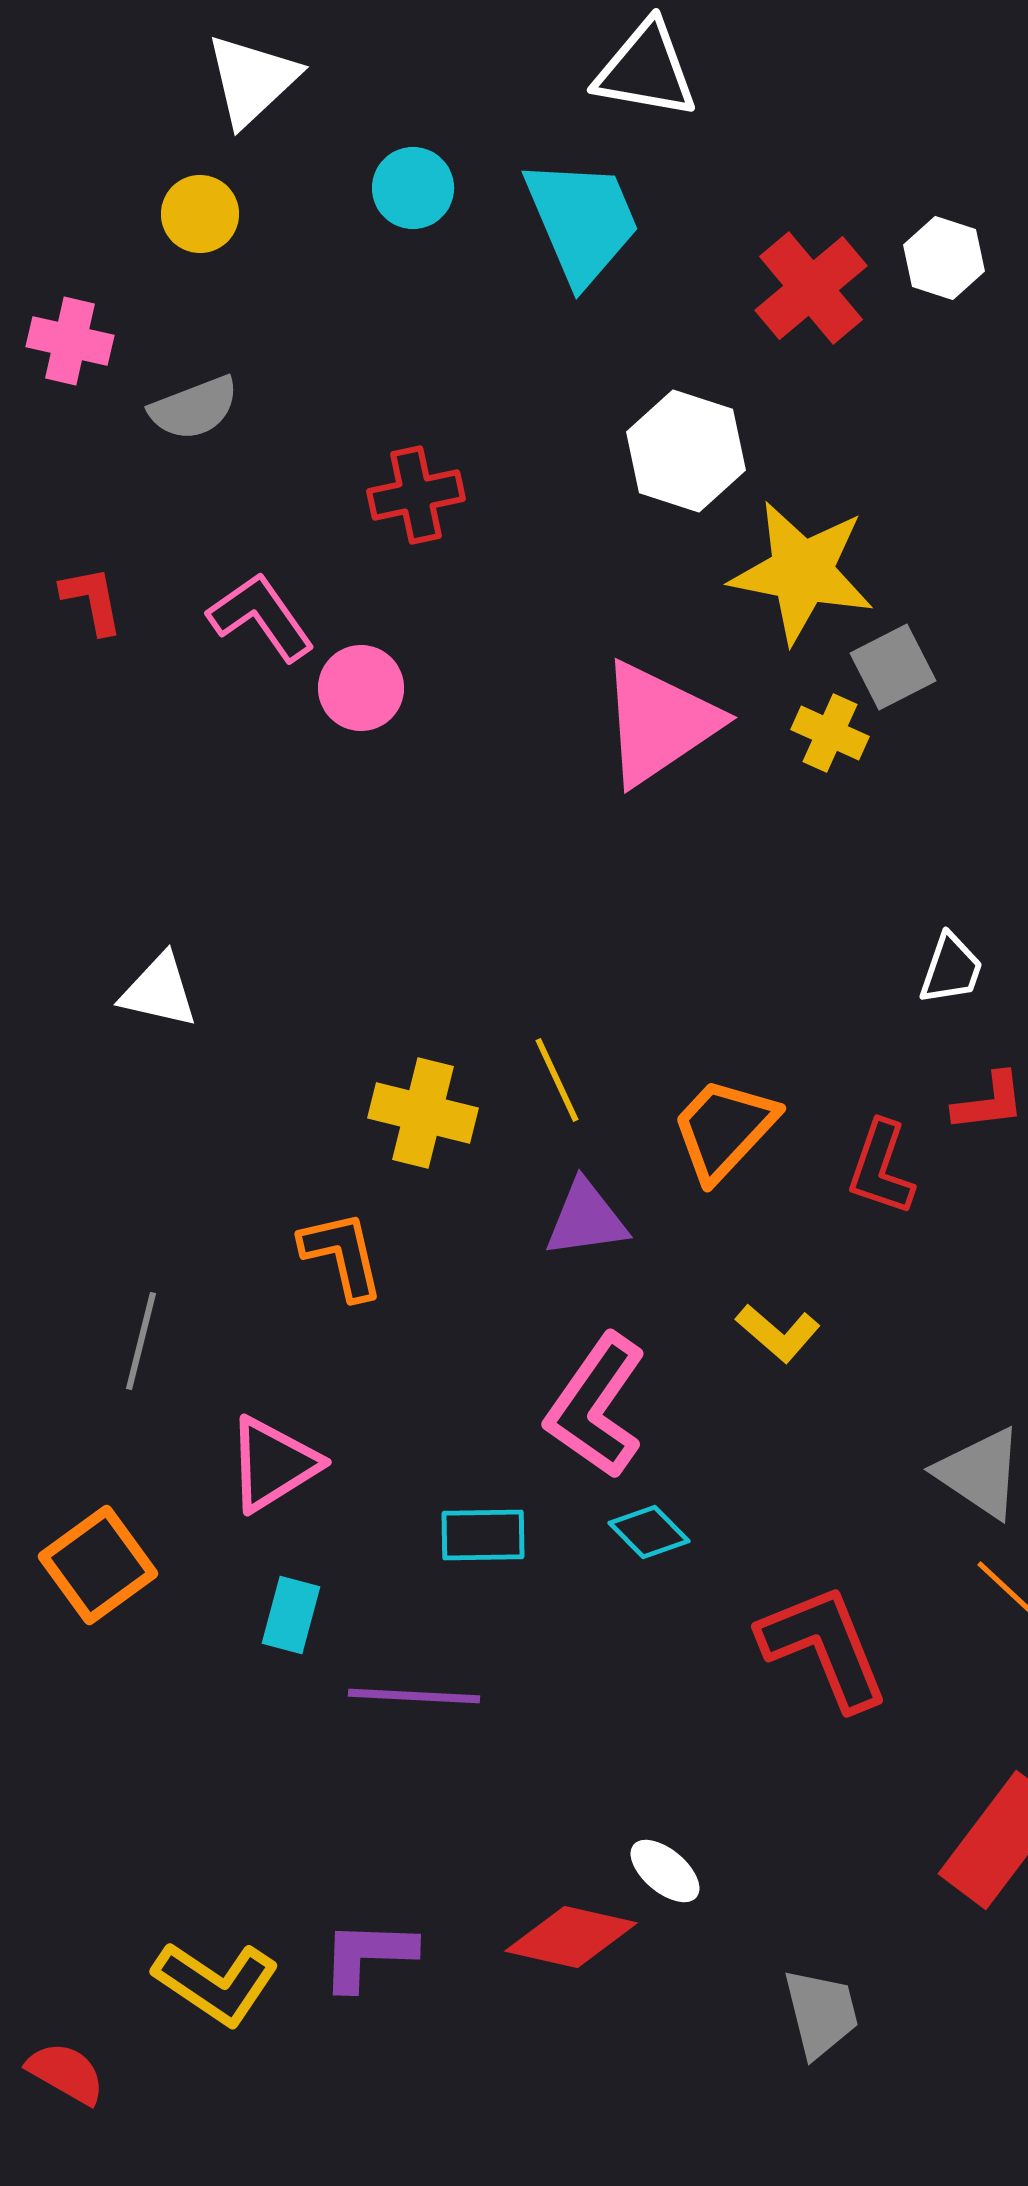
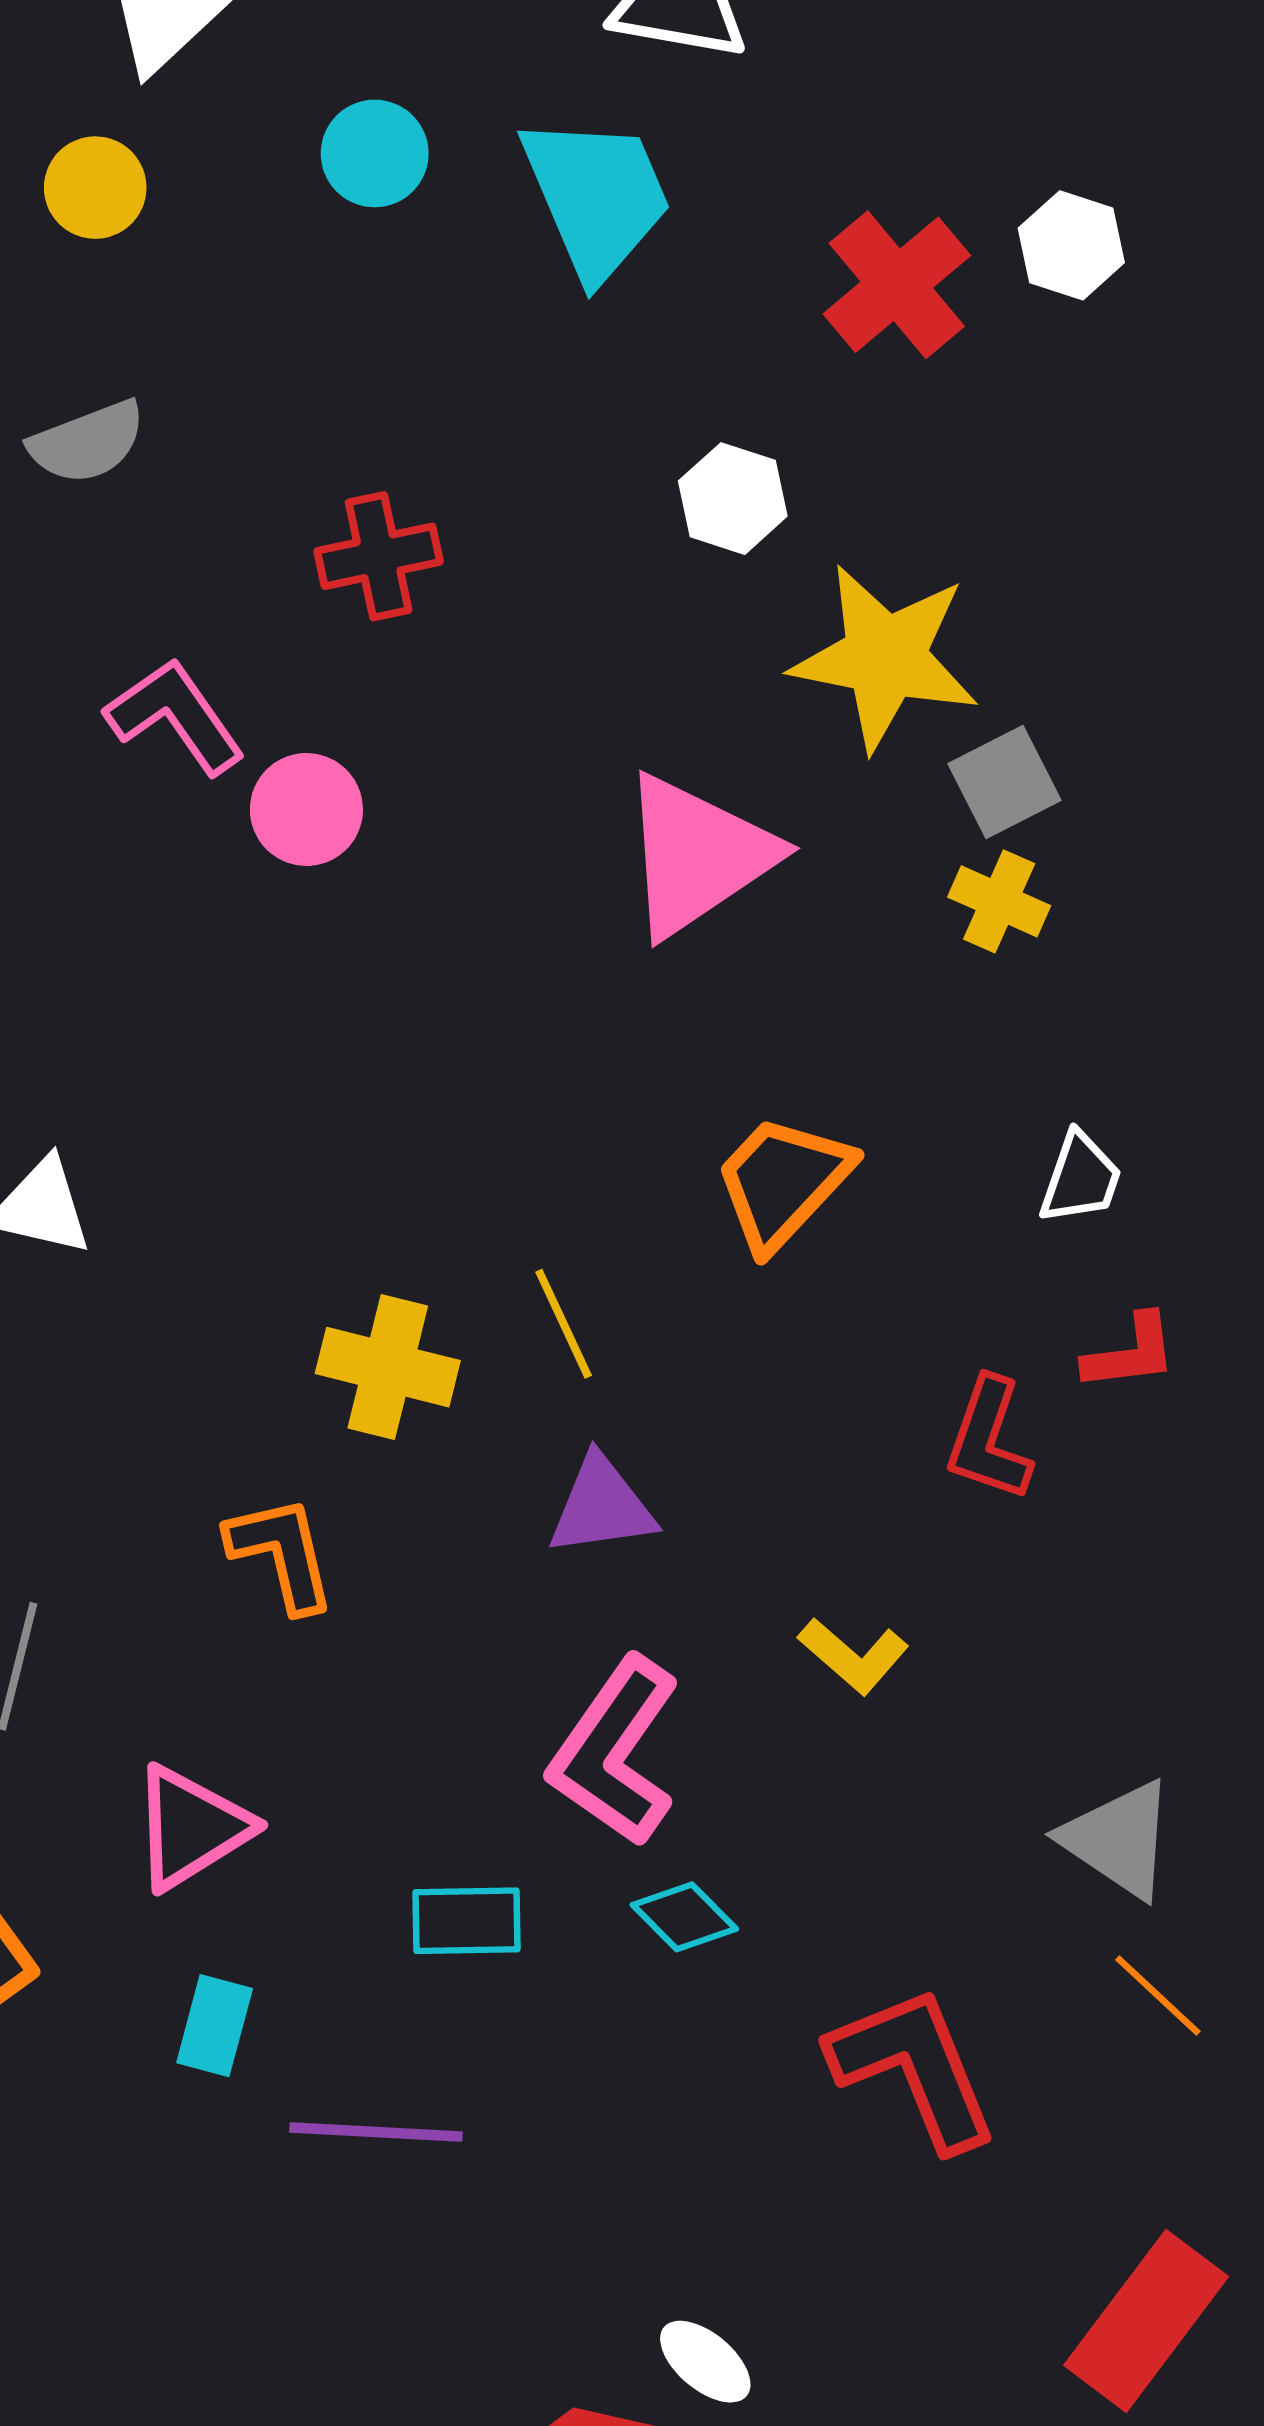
white hexagon: (686, 451) -> (733, 499), size x0.7
yellow cross: (830, 733) -> (999, 901), moved
orange trapezoid: (724, 1129) -> (783, 1182), moved

